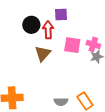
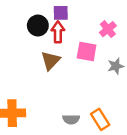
purple square: (61, 14) -> (61, 13), moved
pink cross: (93, 44) -> (108, 29), moved, turned 32

